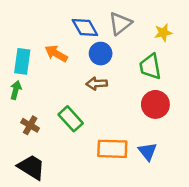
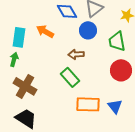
blue circle: (101, 54) -> (88, 30), moved
green rectangle: (71, 119) -> (70, 77), moved
brown cross: (30, 125) -> (25, 86), size x1.6

